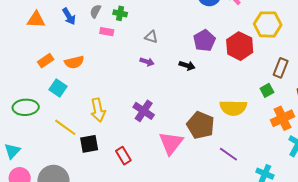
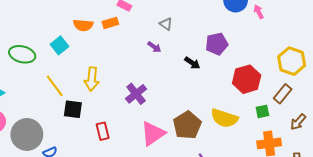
yellow hexagon: (268, 24) -> (292, 61), moved
red hexagon: (240, 46) -> (247, 79), moved
orange rectangle: (46, 61) -> (110, 23), moved

